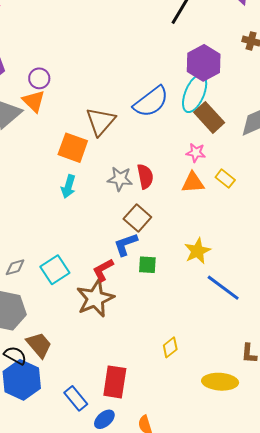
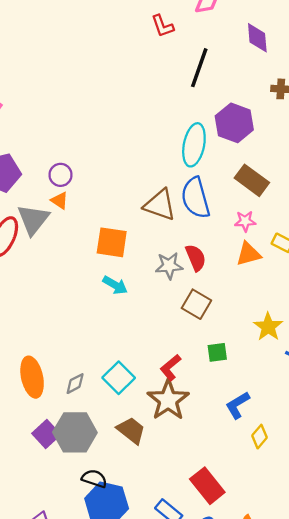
cyan ellipse: (195, 93) -> (194, 145), moved
orange triangle: (34, 101) -> (59, 200), size x0.7
blue semicircle: (151, 102) -> (196, 198), moved, turned 123
brown triangle: (101, 121) -> (160, 205), moved, turned -40
cyan arrow: (68, 186) -> (115, 285), turned -65
blue L-shape: (126, 244) -> (238, 405), moved
brown trapezoid: (39, 345) -> (131, 430), moved
red rectangle: (115, 382) -> (207, 486), turned -36

